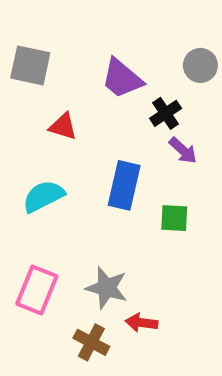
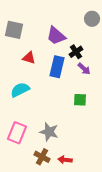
gray circle: (200, 65) -> (92, 19), moved
blue rectangle: (124, 185) -> (57, 67), moved
red arrow: (142, 323) -> (65, 160), moved

